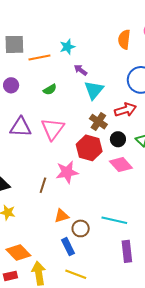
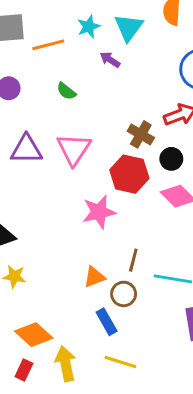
green semicircle: (50, 89) -> (66, 91), turned 72
cyan triangle: (94, 90) -> (129, 28), moved
brown line: (43, 185) -> (133, 260), moved
red rectangle: (10, 276) -> (24, 370), turned -48

